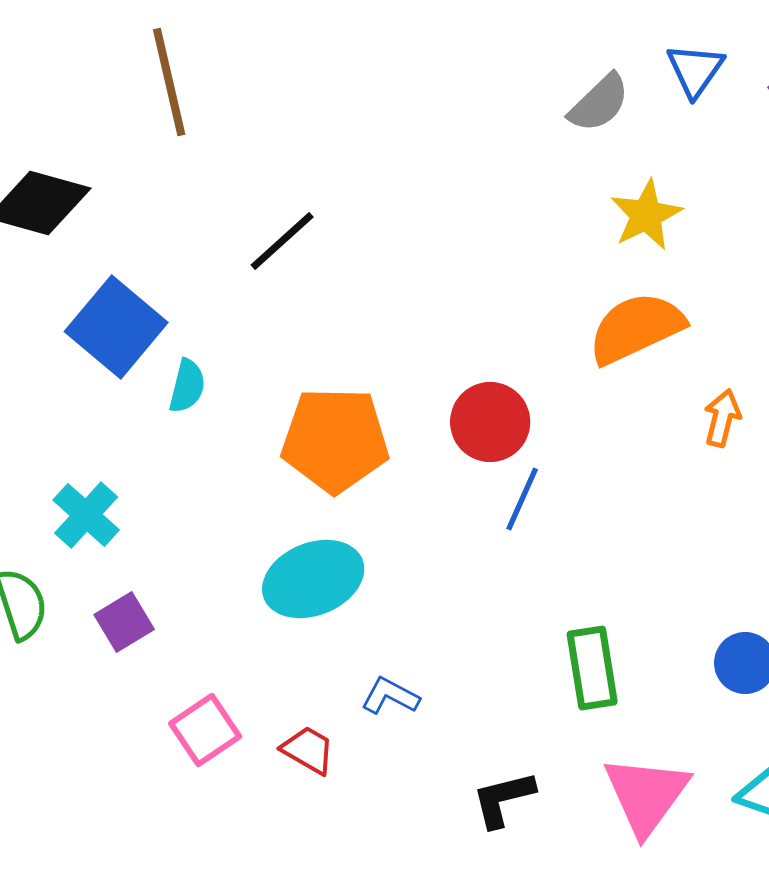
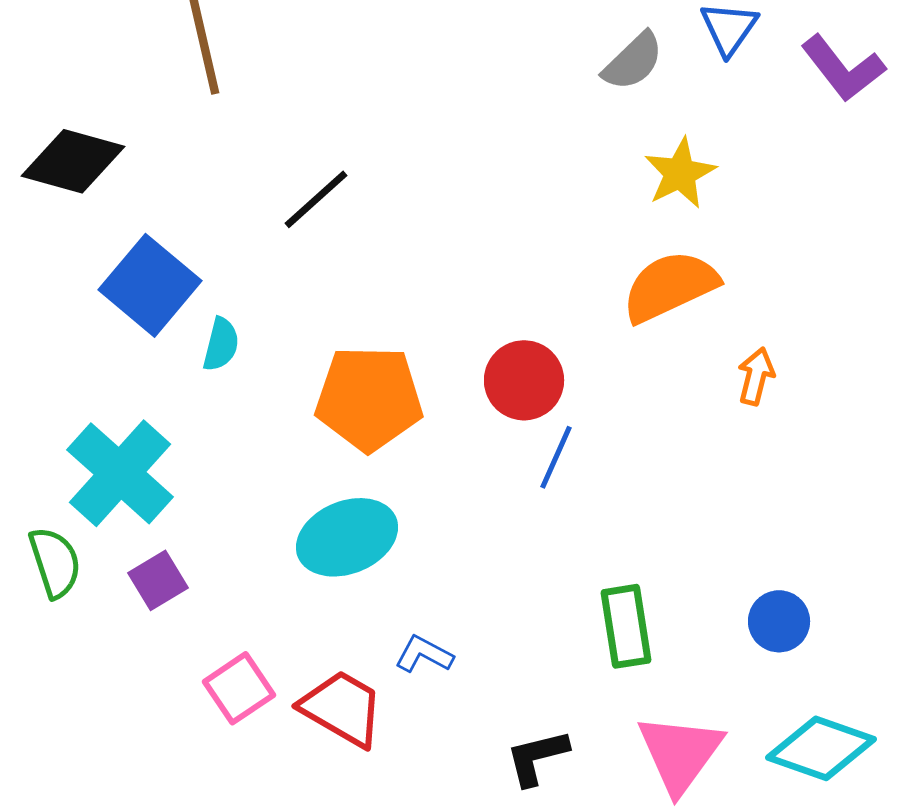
cyan cross: (86, 515) -> (120, 473), size x1.6
red trapezoid: (308, 750) -> (342, 708), size x1.6

